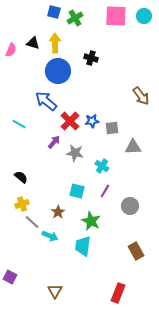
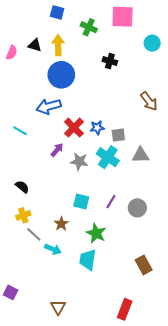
cyan circle: (144, 16) -> (152, 43), moved
green cross: (75, 18) -> (89, 27), moved, turned -35
black cross: (91, 58) -> (110, 61), moved
blue arrow: (46, 101) -> (49, 106), turned -55
cyan cross: (102, 166) -> (108, 157), moved, size x1.5
gray circle: (130, 206) -> (137, 208), moved

